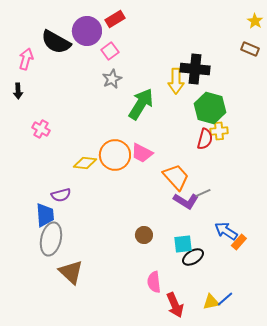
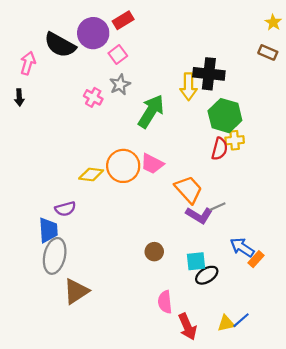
pink cross: (41, 129) -> (93, 97), moved
brown triangle: (71, 272) -> (76, 291), turned 44

